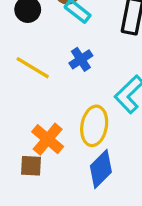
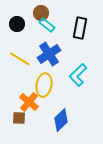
blue cross: (81, 59) -> (49, 54), size x1.6
yellow ellipse: (94, 126) -> (44, 85), moved

